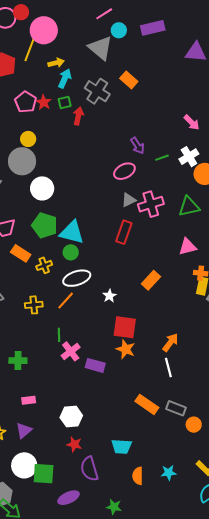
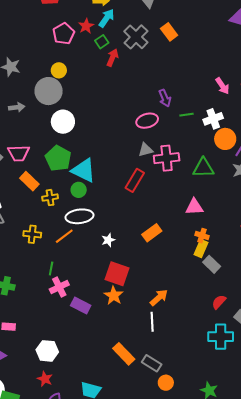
red star: (44, 102) -> (86, 26), moved
green square: (65, 102) -> (102, 42), turned -32

